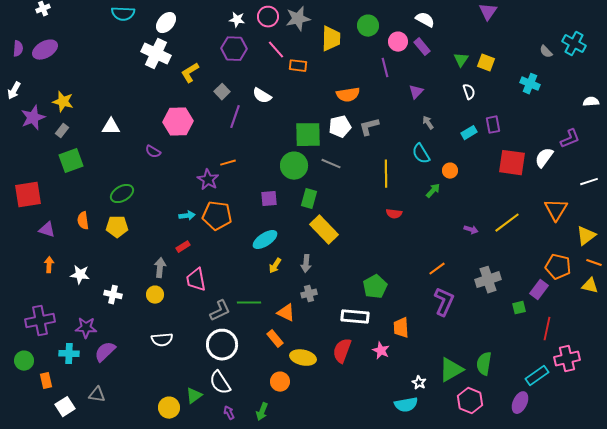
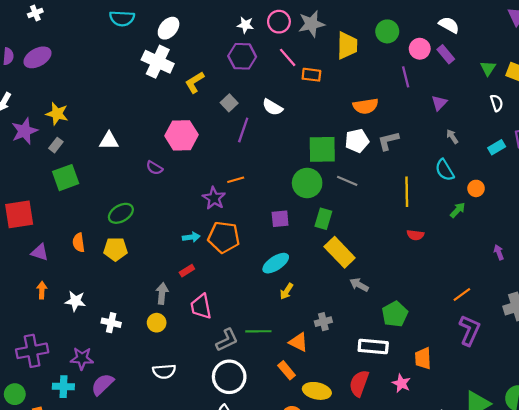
purple arrow: (471, 230) -> (499, 252), turned -128
gray arrow: (306, 264) -> (359, 285), moved, turned 114

